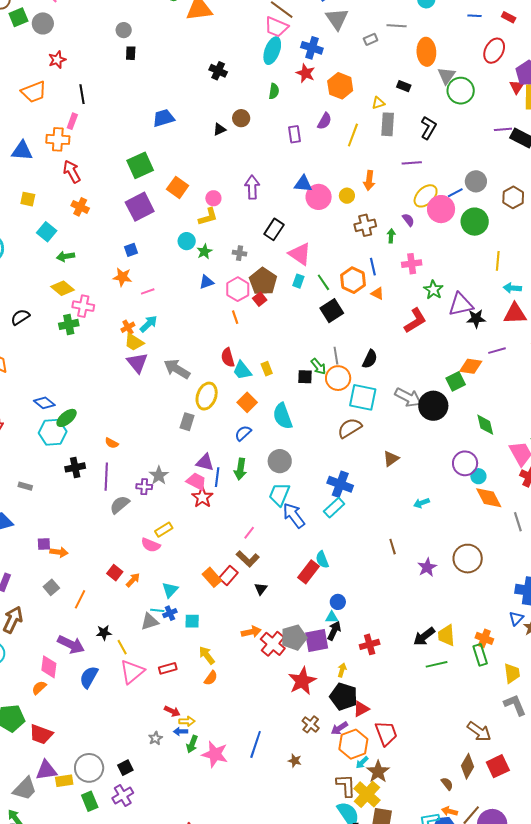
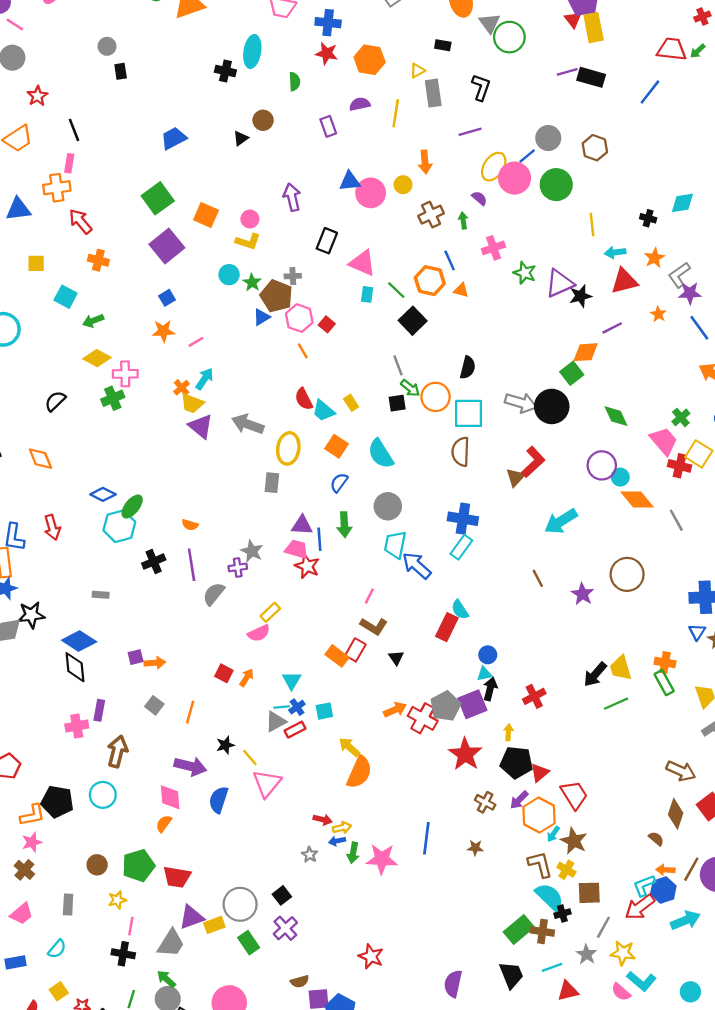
cyan ellipse: (272, 51) -> (252, 51), moved
purple semicircle: (324, 121) -> (360, 104), turned -120
yellow L-shape: (208, 217) -> (248, 242), turned 45
brown pentagon: (263, 281) -> (276, 296), moved
red L-shape: (415, 321) -> (533, 462), moved
gray line: (336, 356) -> (398, 365), moved
brown semicircle: (350, 428) -> (461, 452), turned -45
cyan arrow: (421, 503) -> (561, 521), size x1.8
pink semicircle: (151, 545) -> (259, 633), turned -36
red rectangle: (168, 668) -> (295, 730), moved
orange semicircle: (211, 678) -> (359, 772), size x1.8
yellow cross: (367, 794) -> (566, 870), size x0.6

